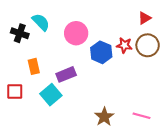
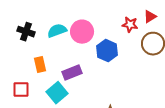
cyan semicircle: (41, 22) -> (57, 31), moved, turned -66
red star: (124, 45) -> (130, 25), moved

